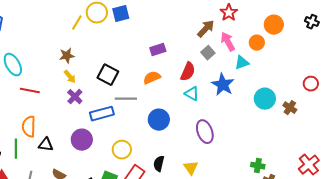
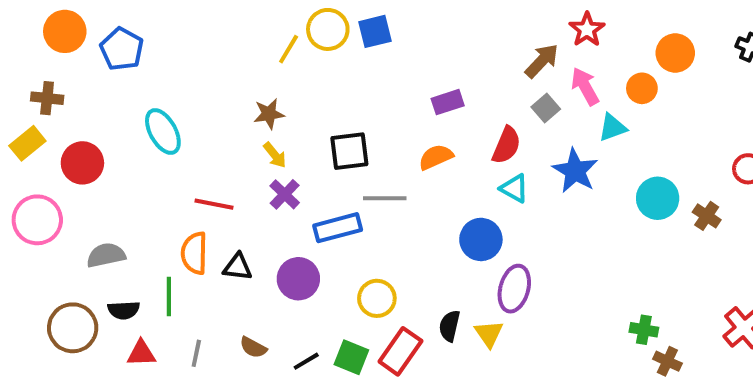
black square: (108, 75) -> (349, 151), turned -35
red line: (30, 91) -> (214, 204), moved
blue circle: (159, 120) -> (481, 239), moved
purple ellipse: (205, 132) -> (514, 289), moved, turned 35
black triangle: (46, 145) -> (238, 267), moved
yellow triangle: (191, 168) -> (489, 334), moved

